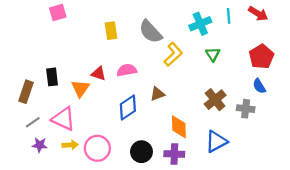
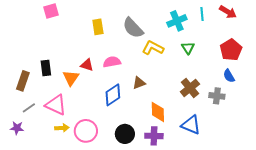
yellow L-shape: (173, 54) -> (153, 48), turned -110
blue triangle: (216, 141) -> (191, 125), turned 50
purple star: (40, 145) -> (17, 128), moved

